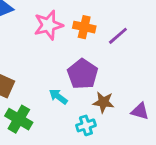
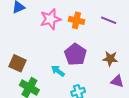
purple line: (118, 36) -> (109, 20), moved, turned 63
brown star: (103, 102) -> (110, 59), moved

